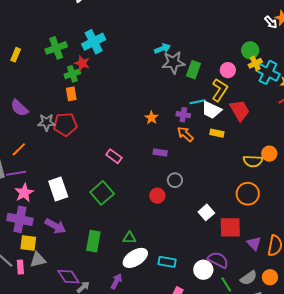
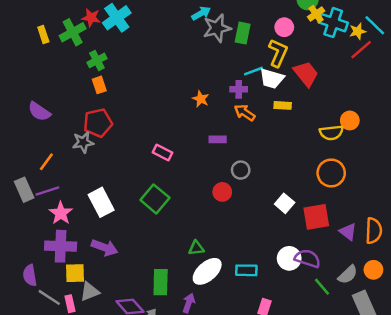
yellow rectangle: (16, 55) -> (43, 35), moved, turned -32
red star: (82, 63) -> (91, 18), moved
gray star: (46, 122) -> (83, 142), moved
green rectangle: (93, 241) -> (161, 282), moved
white circle: (203, 270) -> (289, 258), moved

